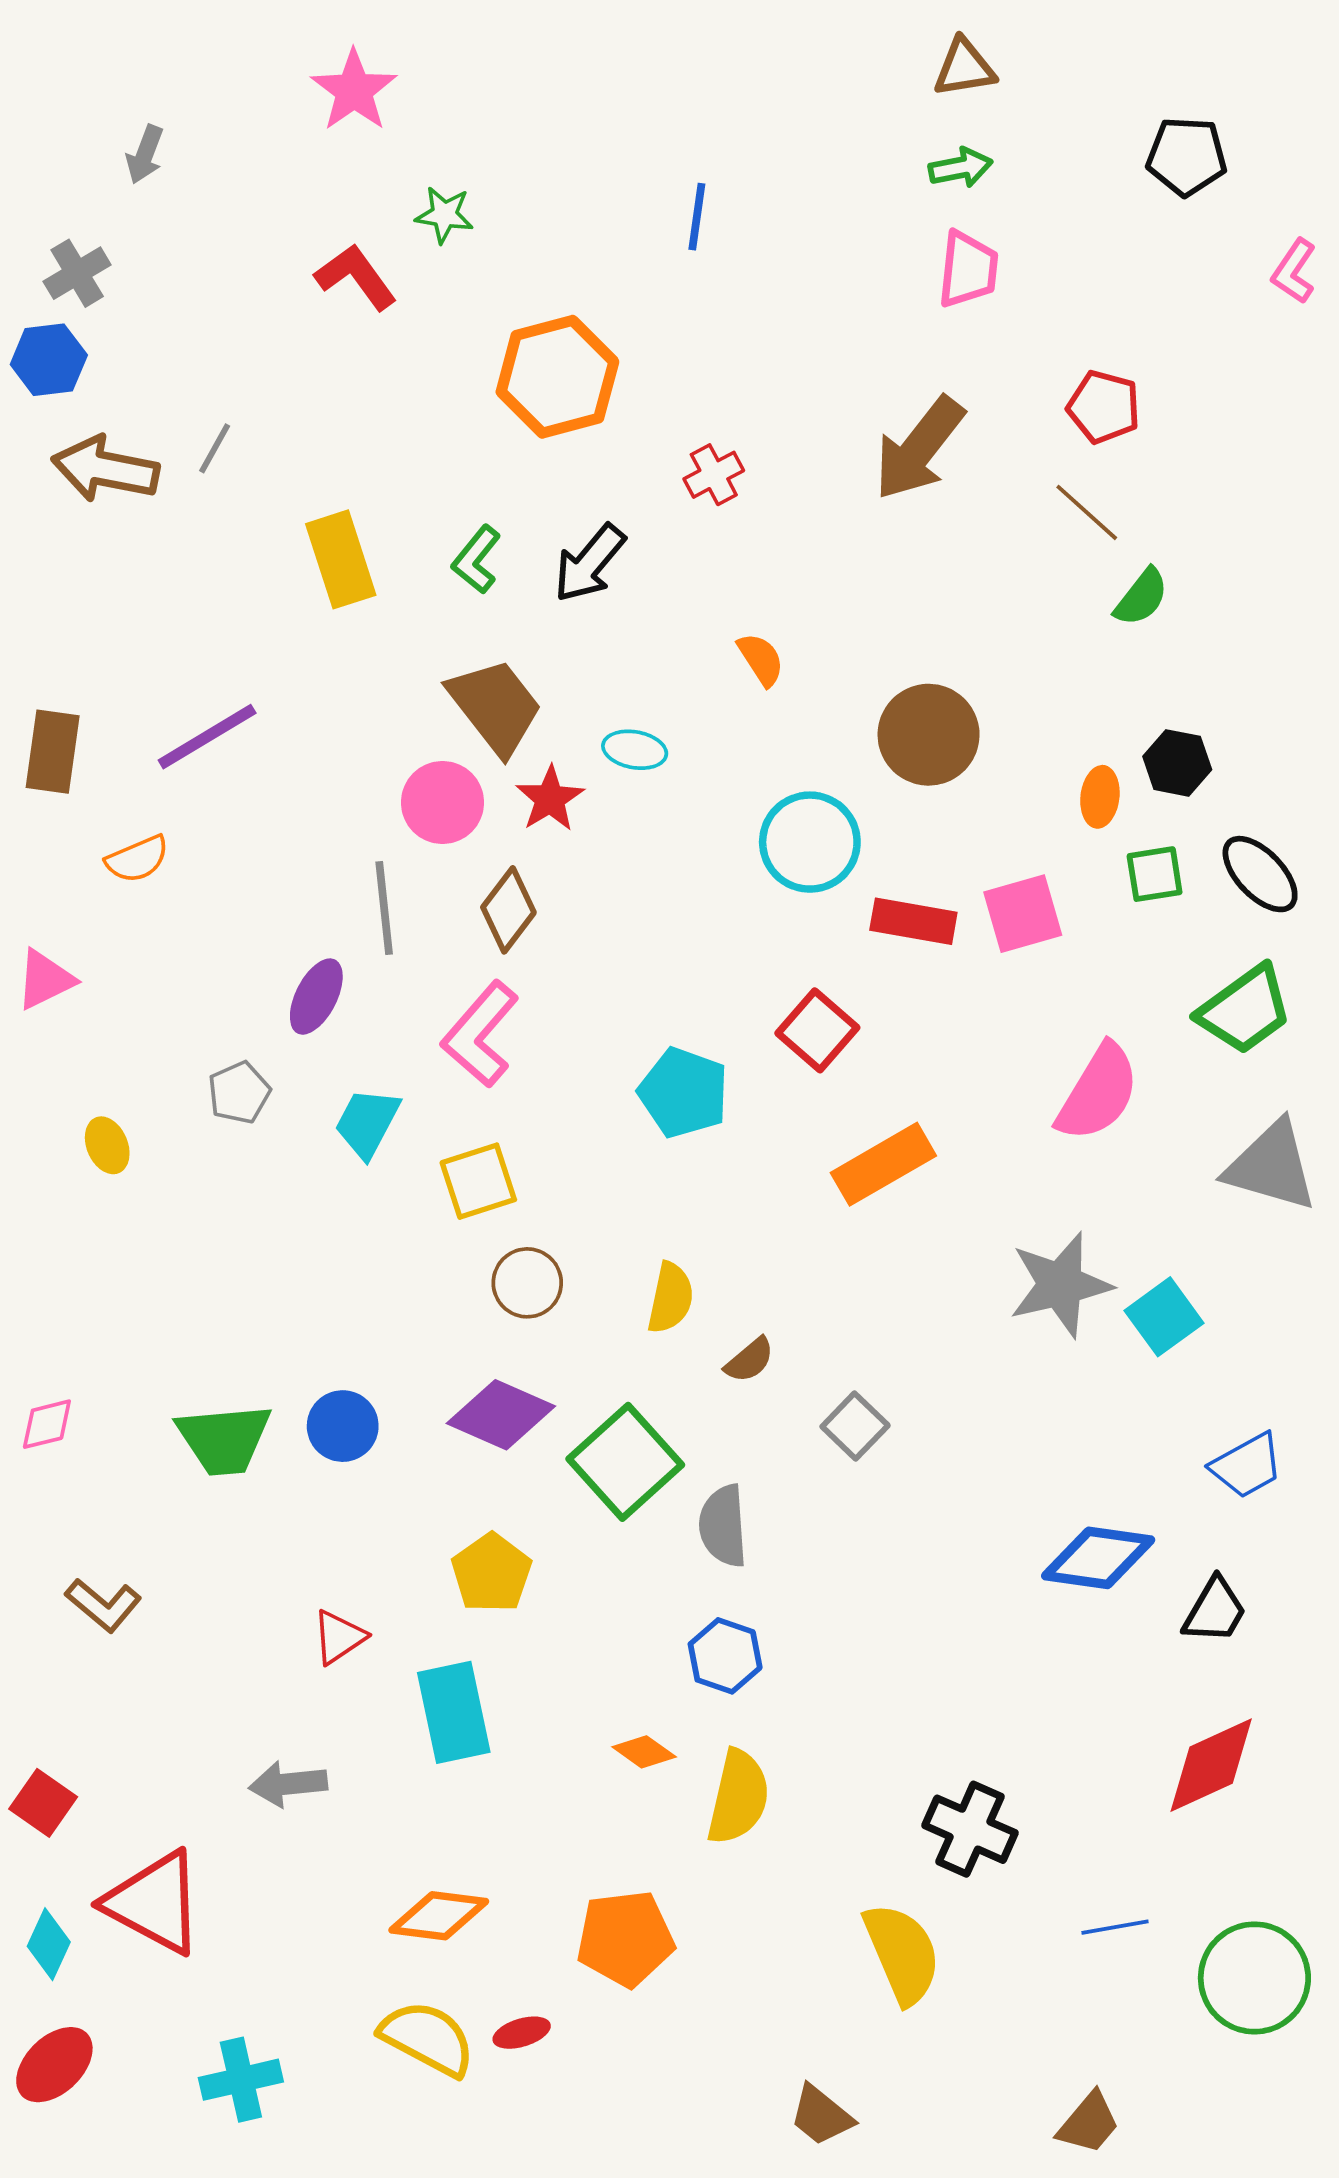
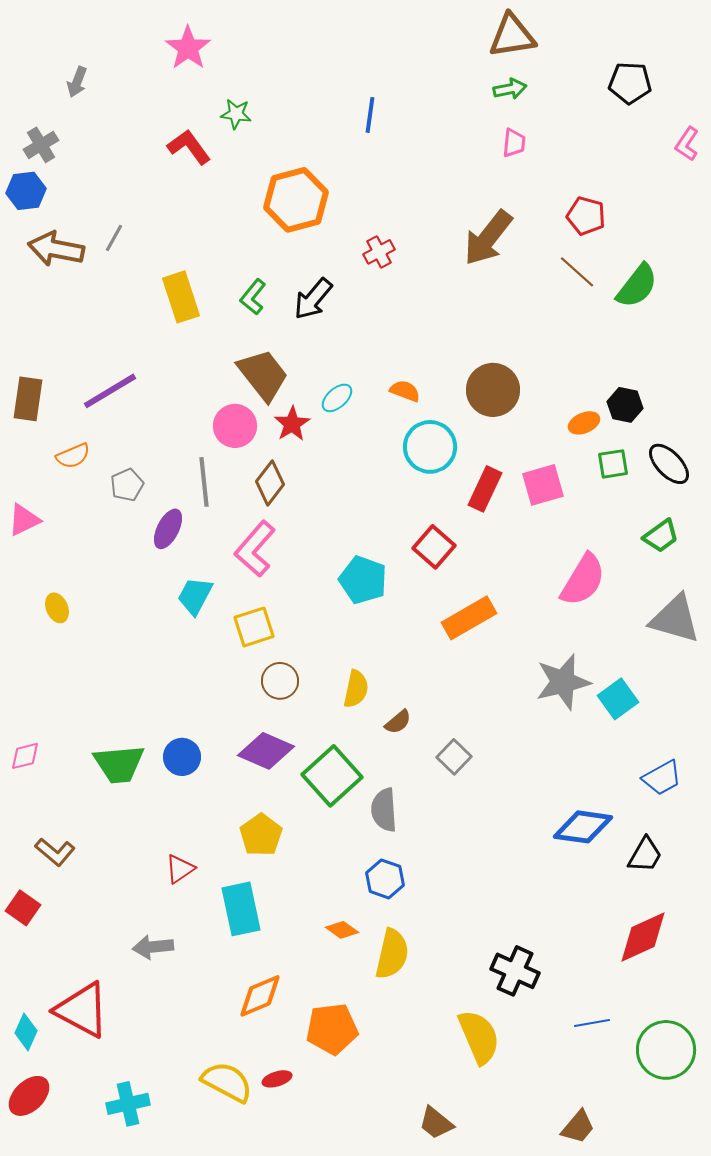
brown triangle: (964, 68) -> (512, 36), size x1.4
pink trapezoid: (968, 269) -> (514, 143), size x0.7
green semicircle: (1141, 597) -> (637, 286), moved, size x1.4
orange semicircle: (761, 659) -> (405, 391), moved, turned -36
cyan ellipse: (635, 750) -> (337, 398), turned -52
orange ellipse: (1100, 797) -> (584, 423), turned 60
red rectangle: (913, 921) -> (485, 489), turned -75
green trapezoid: (1245, 1010) -> (661, 536), size x0.7
gray pentagon: (239, 1093) -> (127, 485), moved
red square: (43, 1803) -> (23, 908), moved
orange diamond: (439, 1916) -> (260, 996), moved, turned -30

